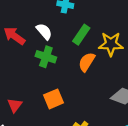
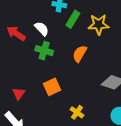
green rectangle: (81, 35) -> (73, 19), moved
yellow star: (111, 44) -> (99, 24), moved

